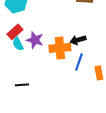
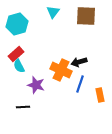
purple star: (35, 40) -> (36, 85), moved
orange cross: (60, 48) -> (61, 70), turned 30

